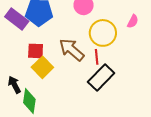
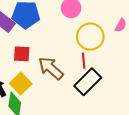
brown arrow: (72, 50) -> (51, 68), moved
yellow square: (42, 67) -> (21, 84), moved

